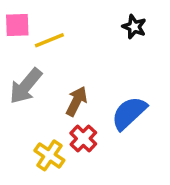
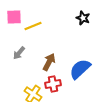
gray arrow: (26, 86) -> (19, 53), size x0.6
red cross: (83, 139) -> (53, 84), turned 35

